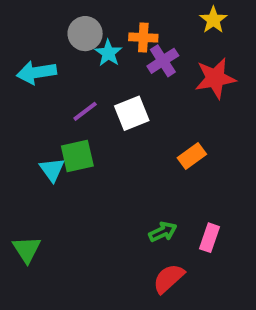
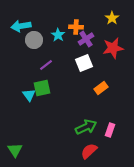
gray circle: (85, 34) -> (34, 40), moved
cyan arrow: (36, 72) -> (21, 26), moved
white square: (132, 113) -> (84, 63), moved
green arrow: (163, 232) -> (86, 127), size x1.5
green triangle: (27, 249) -> (15, 150), moved

